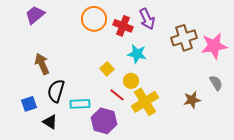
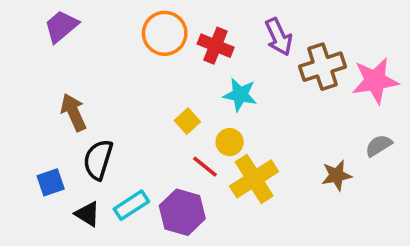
purple arrow: (147, 19) -> (279, 37), moved
gray semicircle: (216, 83) -> (379, 146), turned -91
cyan rectangle: (80, 104) -> (131, 205), moved, turned -30

